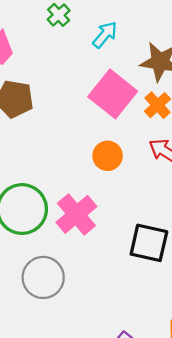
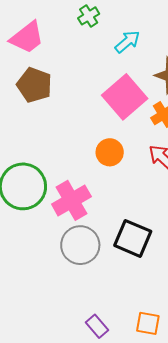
gray circle: (43, 277) -> (80, 245), moved

